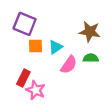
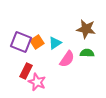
purple square: (25, 24) -> (21, 42), moved
orange square: (36, 46) -> (37, 42), turned -32

